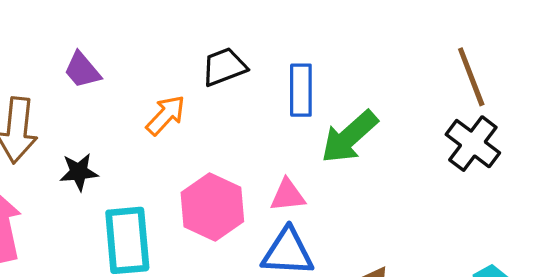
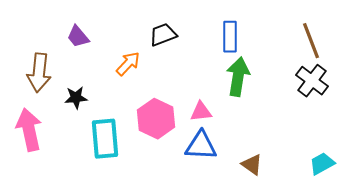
blue rectangle: (301, 90) -> (230, 37), moved
green arrow: (349, 137) -> (238, 77), turned 141

